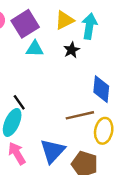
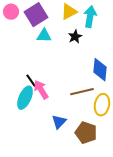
blue triangle: (53, 151) -> (59, 122), size x0.7
pink arrow: (17, 153) -> (41, 90), moved

